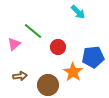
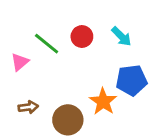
cyan arrow: (78, 12) -> (121, 37), moved
red circle: (58, 47) -> (82, 37), moved

